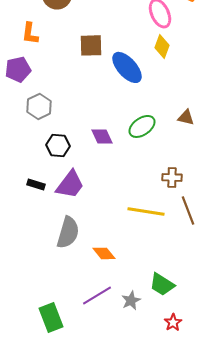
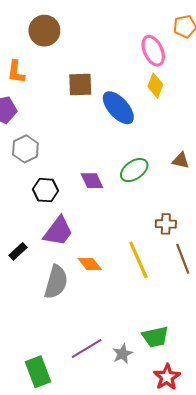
black rectangle: (36, 184) -> (18, 251), moved, turned -60
yellow line: (146, 211) -> (138, 260), turned 57
orange diamond: (104, 253) -> (90, 264), moved
green trapezoid: (162, 284) -> (155, 337), turned -44
red star: (173, 322) -> (167, 377), size x1.4

